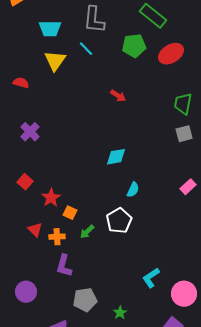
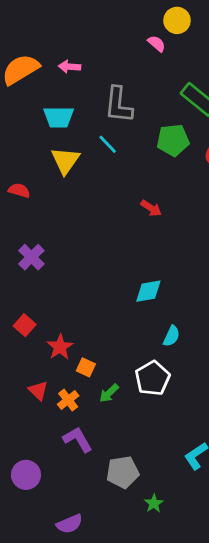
orange cross: (57, 237) -> (68, 400), turned -35
purple L-shape: (64, 266) -> (78, 439), turned 135
gray pentagon: (85, 300) -> (123, 472), moved

